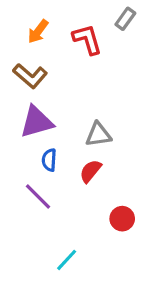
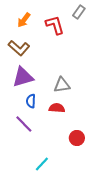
red semicircle: (90, 171) -> (57, 108), turned 56

